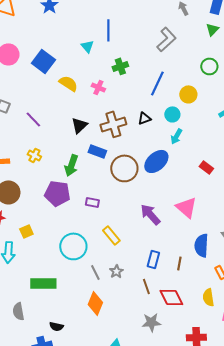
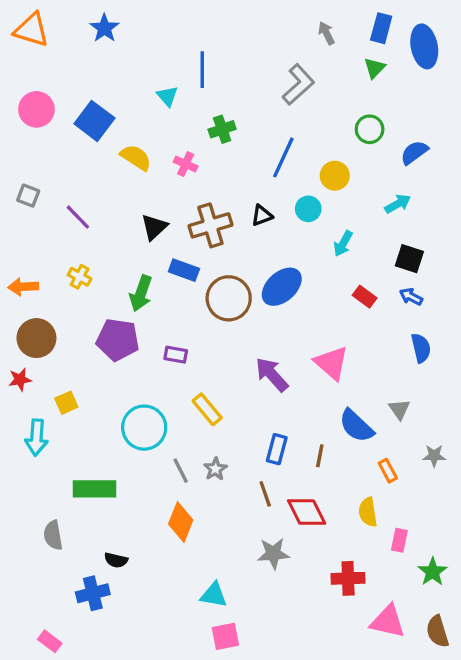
cyan arrow: (176, 136) -> (343, 244), moved
blue semicircle: (201, 245) -> (356, 426), turned -50

